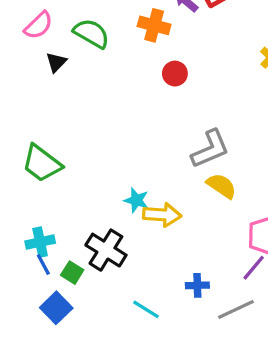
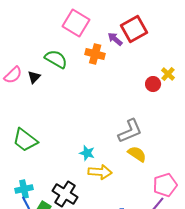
pink semicircle: (39, 25) -> (13, 75), moved
red circle: (175, 74) -> (153, 84), moved
cyan star: (136, 200) -> (87, 153), moved

